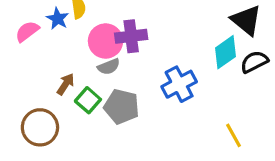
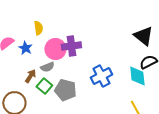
blue star: (58, 19) -> (25, 48), moved
cyan diamond: (225, 52) -> (137, 76), moved, turned -60
gray semicircle: (109, 67) -> (47, 67), moved

